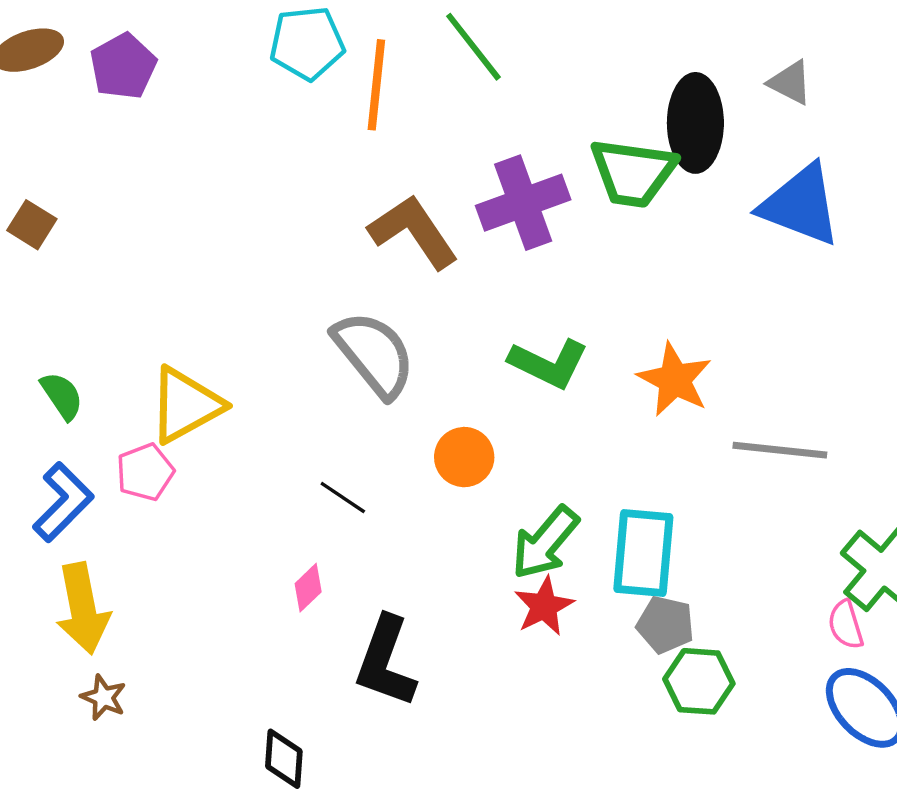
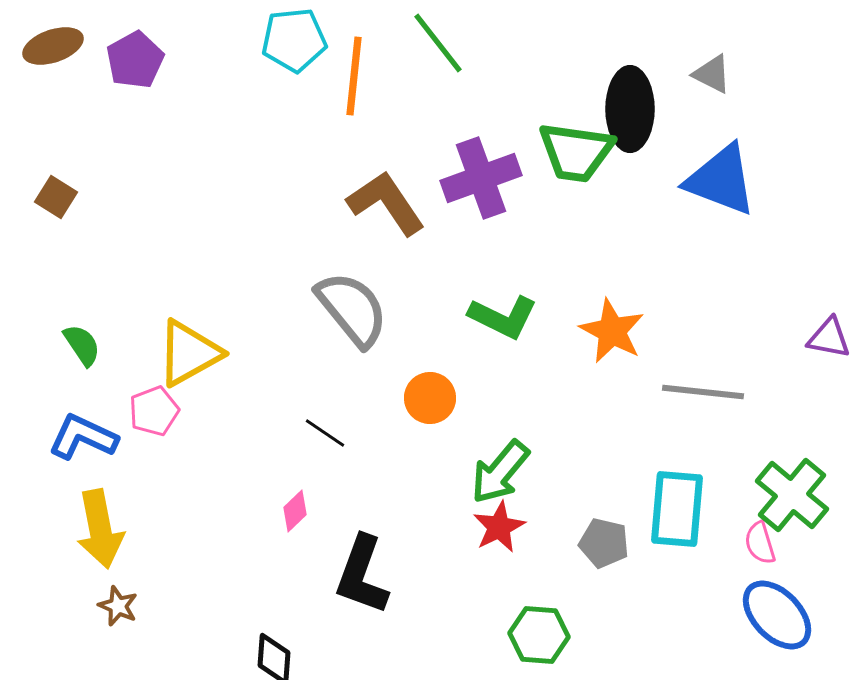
blue L-shape: (63, 502) -> (83, 437), turned -110
cyan rectangle: (643, 553) -> (677, 509), moved
green hexagon: (699, 681) -> (539, 635), moved

